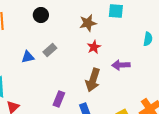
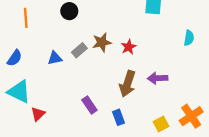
brown star: (88, 23) -> (102, 42), moved
purple arrow: (121, 65) -> (158, 78), moved
purple rectangle: (59, 99) -> (89, 105), turned -56

